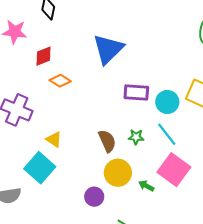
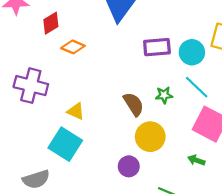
green arrow: (146, 186) -> (196, 160), moved

